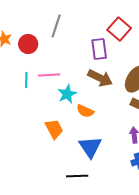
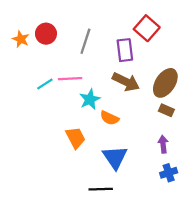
gray line: (56, 26) -> (85, 41), moved
red circle: (28, 44) -> (46, 34), moved
cyan line: (26, 80) -> (45, 84), turned 56

